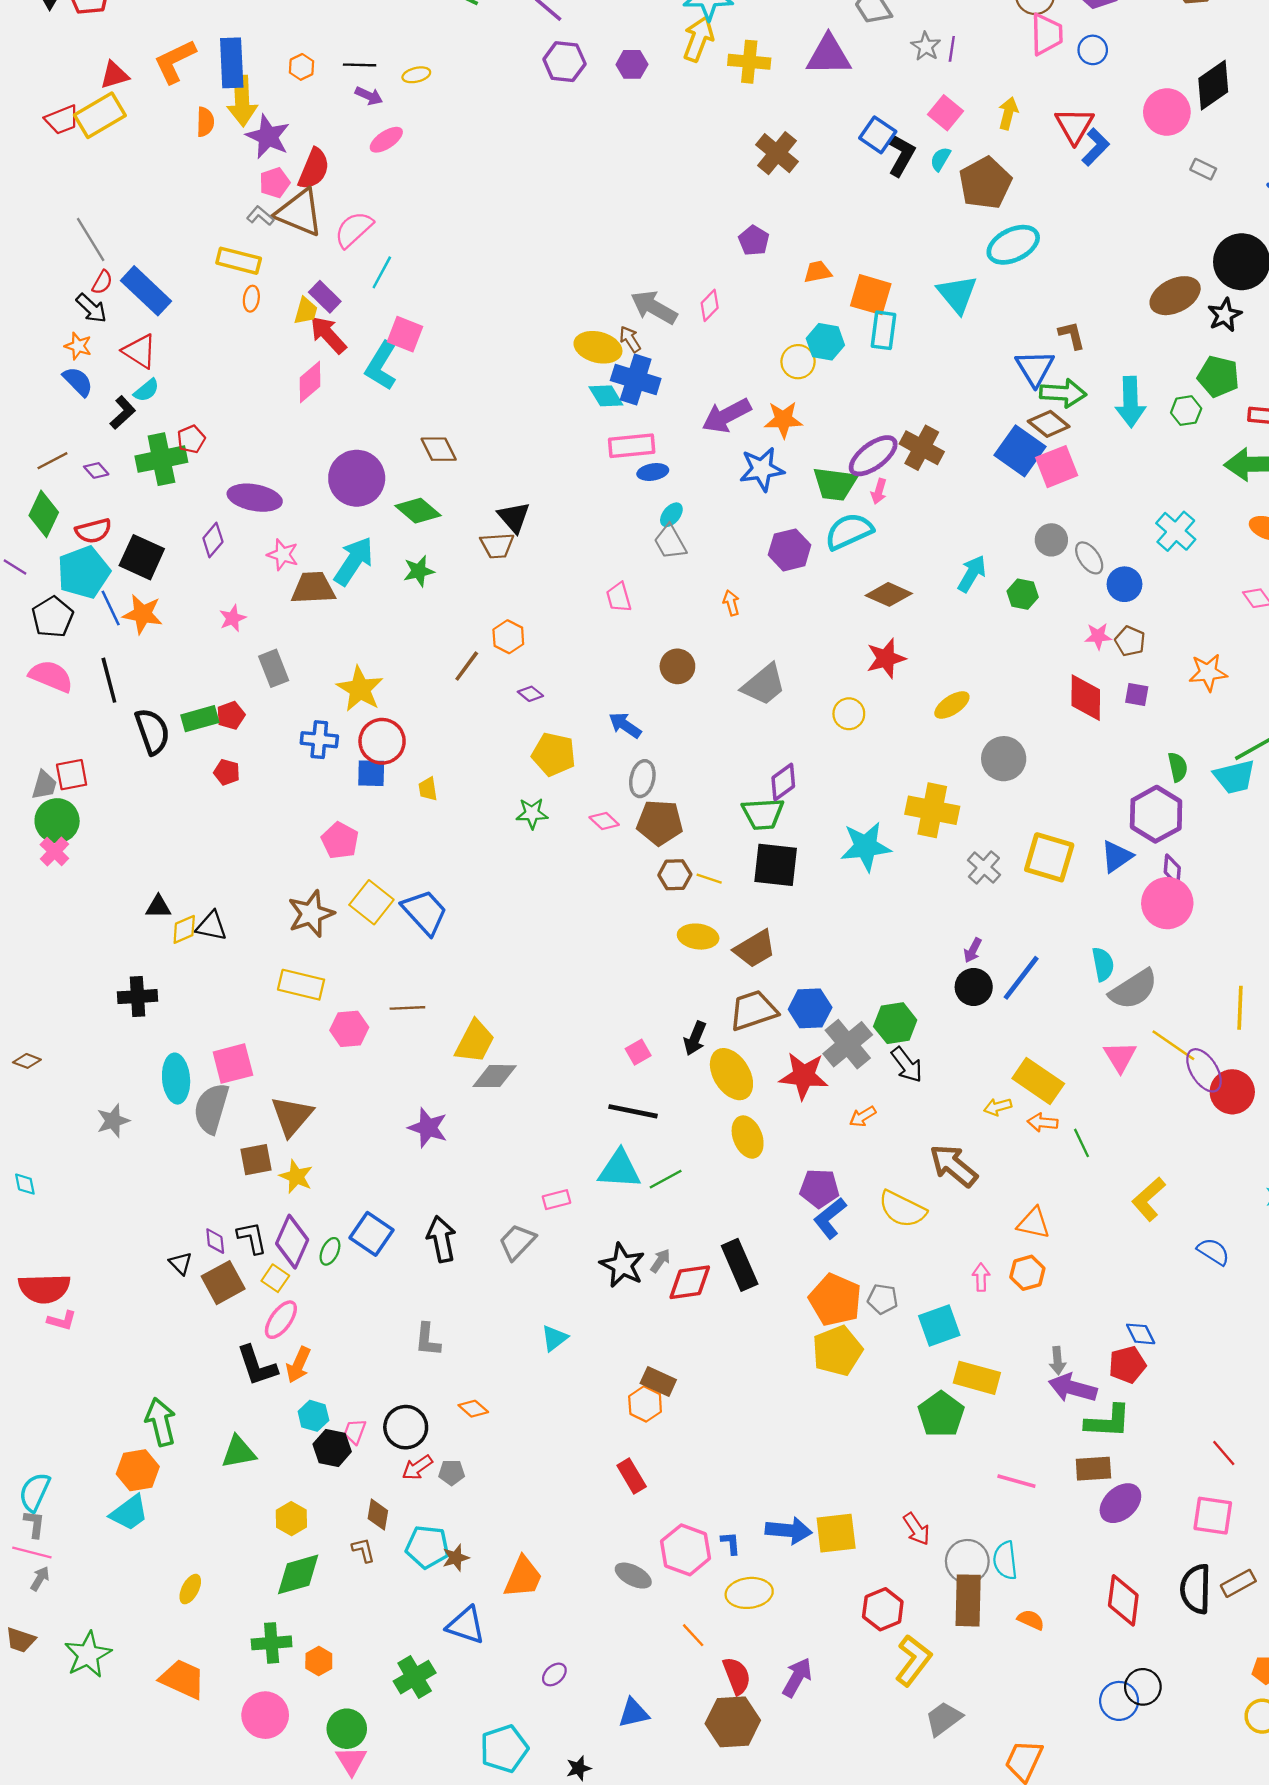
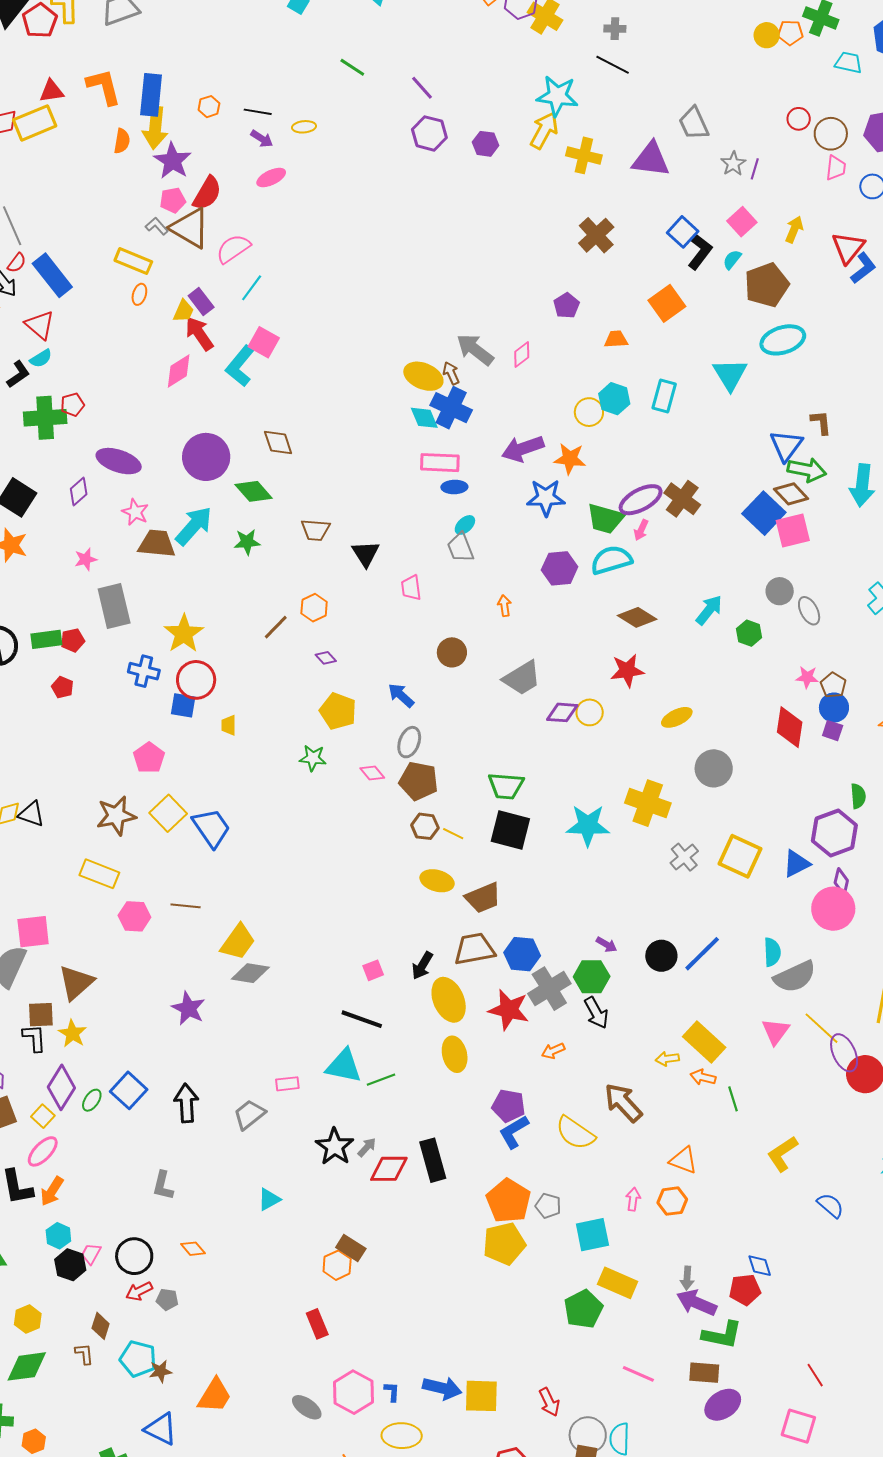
pink trapezoid: (1047, 34) -> (836, 168), size x0.7
orange L-shape: (175, 61) -> (104, 87), turned 93
orange square: (871, 295) -> (667, 303), moved, turned 30
black triangle: (514, 517) -> (366, 554), moved
blue circle: (1124, 584) -> (834, 708), moved
gray rectangle: (274, 668) -> (114, 606), size x1.4
purple diamond: (783, 782) -> (562, 712), moved, turned 32
purple arrow: (973, 950) -> (606, 944), moved, turned -95
black L-shape: (252, 1238) -> (34, 1038), moved

